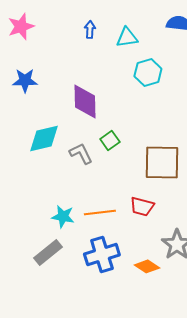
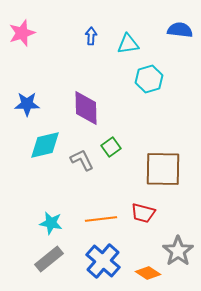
blue star: (25, 80) -> (27, 104), moved
cyan star: (63, 216) -> (51, 223), moved
blue cross: (102, 254) -> (103, 261), turned -32

